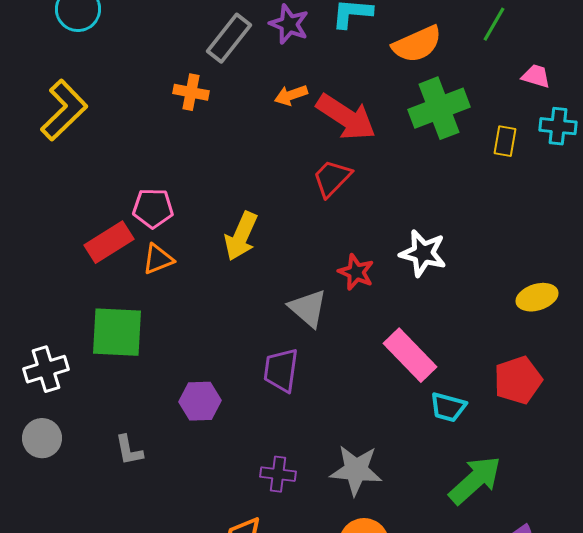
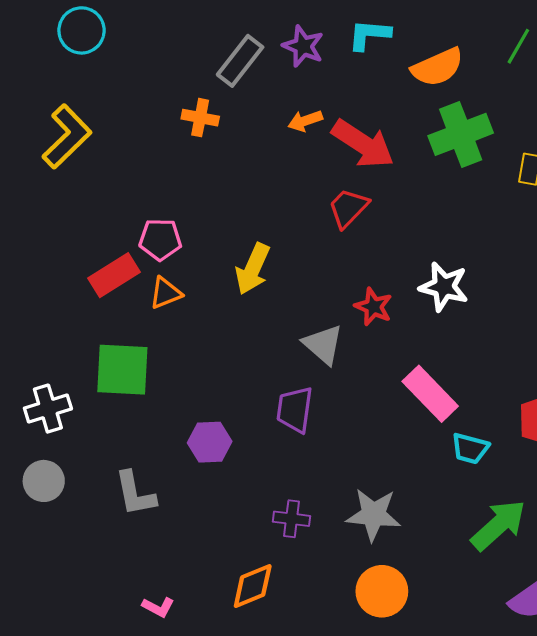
gray L-shape: (129, 450) -> (135, 494), size x1.4

